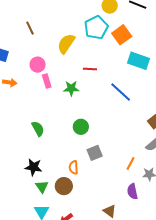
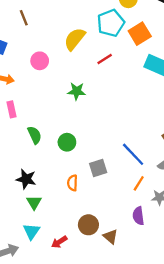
brown line: (30, 28) -> (24, 18), moved
red line: (90, 69) -> (105, 59), moved, turned -40
pink rectangle: (47, 81) -> (11, 109), moved
blue line: (121, 92) -> (133, 154), moved
green circle: (81, 127) -> (67, 142), moved
brown circle: (64, 186) -> (88, 225), moved

